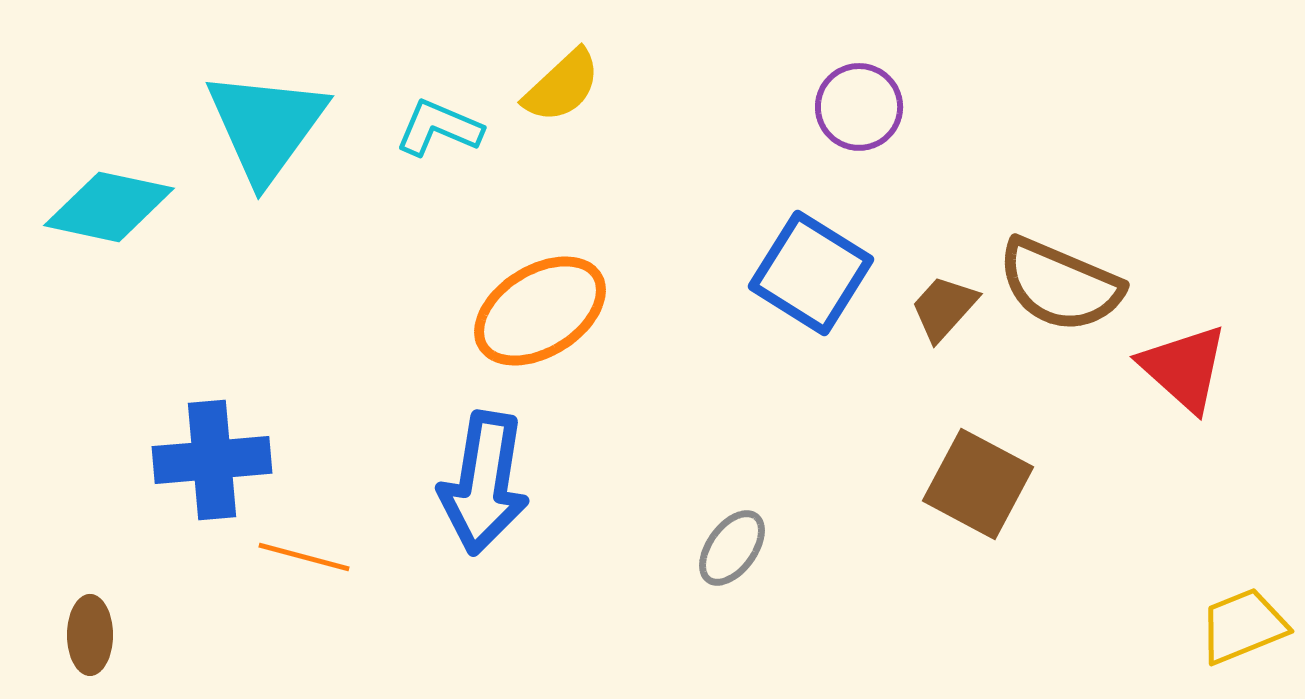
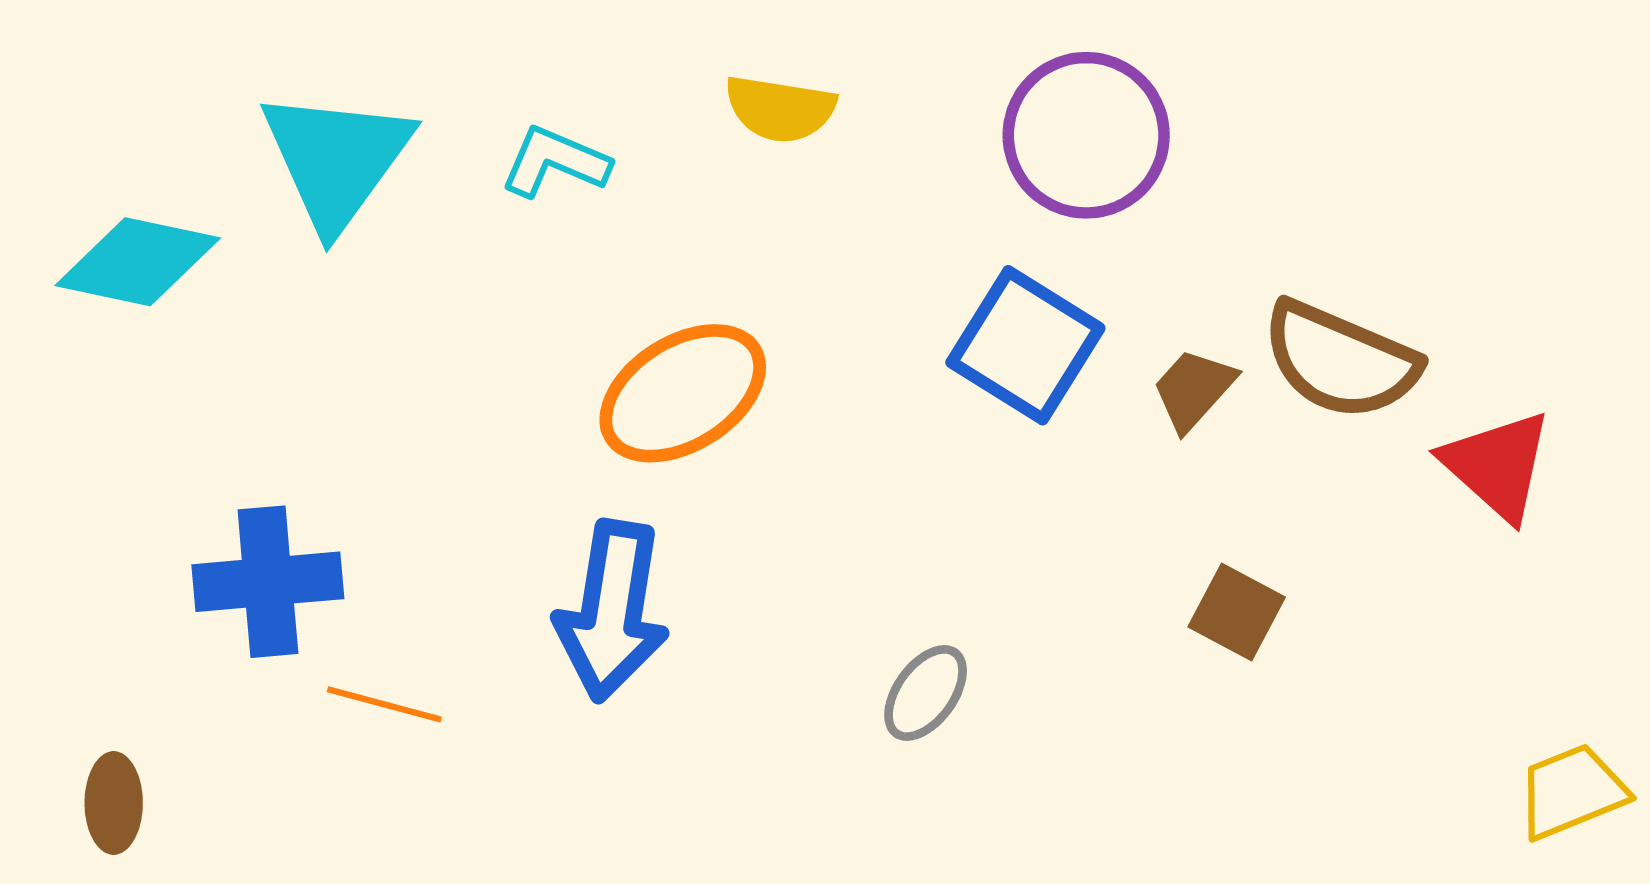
yellow semicircle: (562, 86) -> (780, 109), moved, turned 52
purple circle: (859, 107) -> (1086, 135), size x1.5
brown square: (978, 484) -> (1237, 612), size x0.7

